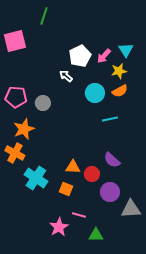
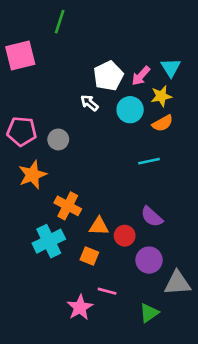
cyan circle: (95, 93) -> (130, 110), moved
orange cross: (15, 153) -> (68, 206), moved
cyan cross: (36, 178) -> (49, 241), turned 30
green triangle: (96, 235) -> (149, 313), moved, turned -35

